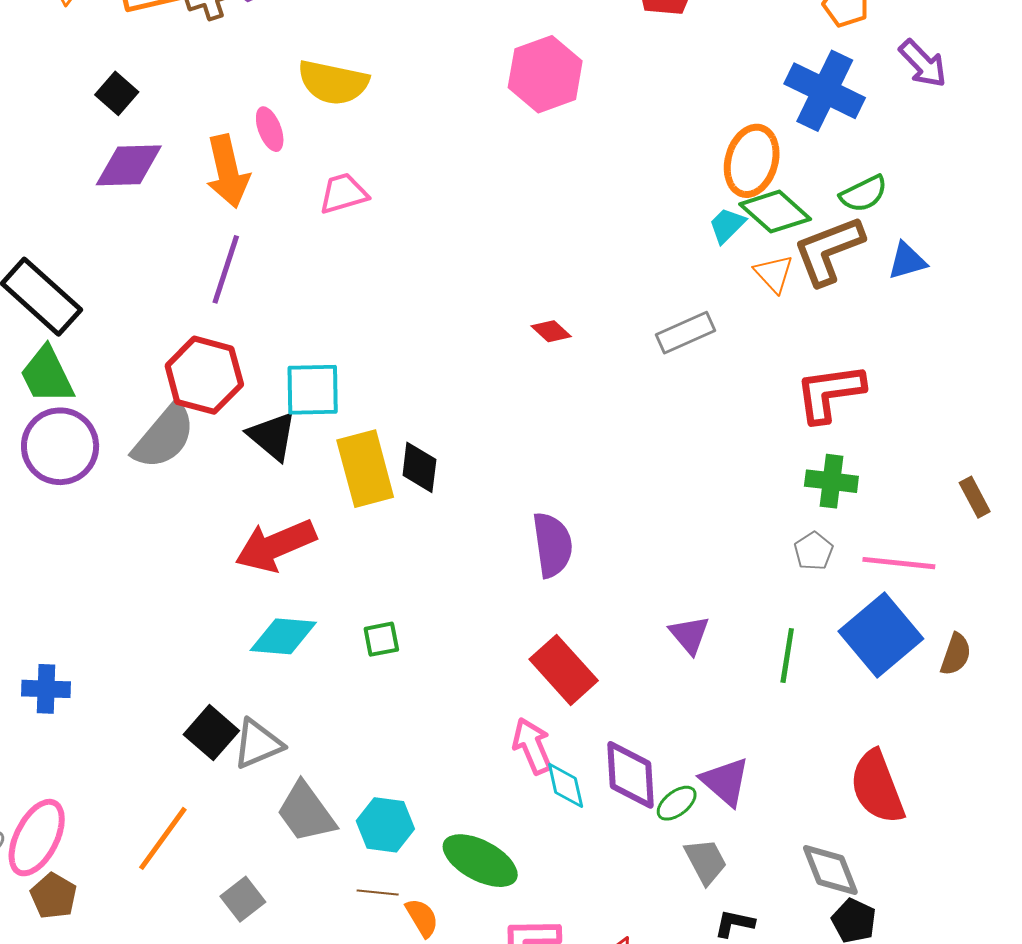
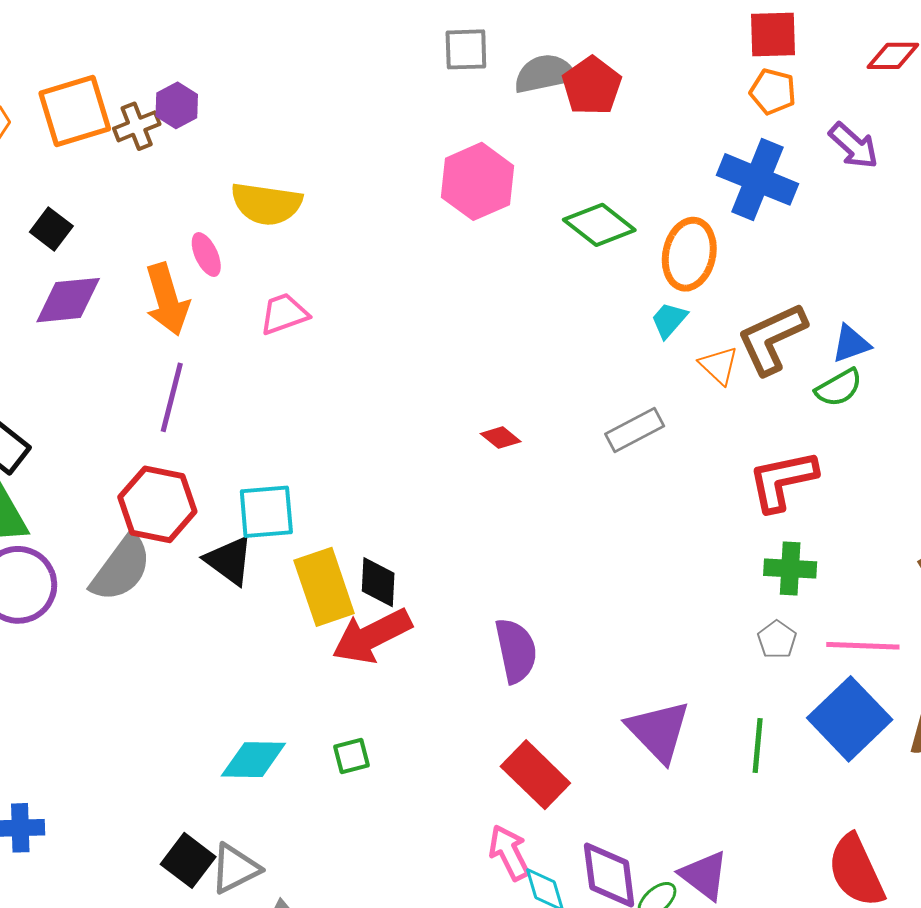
green semicircle: (864, 194) -> (839, 388), moved
green diamond: (775, 212) -> (599, 225), moved
red arrow: (276, 546) -> (372, 636), moved
purple triangle: (689, 635) -> (659, 731), size x1.6

